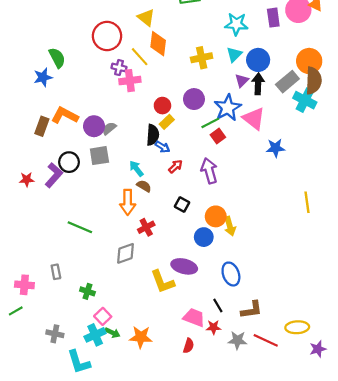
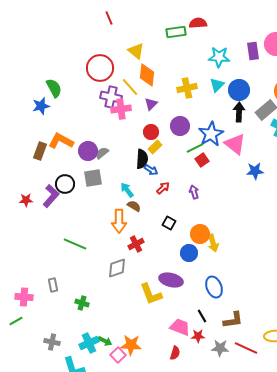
purple cross: (119, 68) -> (111, 97), size x1.5
purple triangle: (242, 81) -> (151, 104), moved
purple arrow: (209, 171) -> (194, 192), size x0.6
pink square: (103, 316) -> (118, 355), moved

